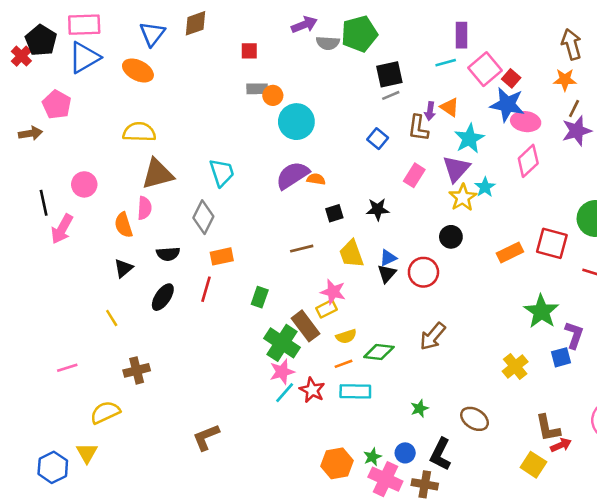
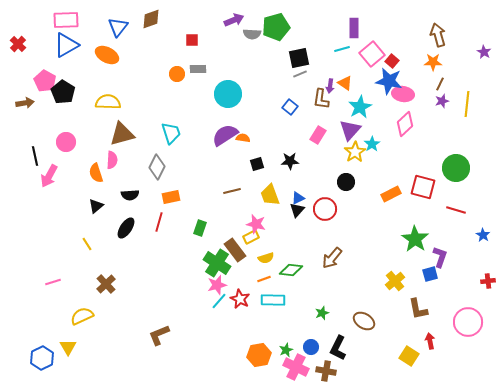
black pentagon: (41, 40) -> (63, 92), moved
orange circle: (273, 95) -> (177, 74), moved
purple star: (577, 131) -> (442, 101), size x0.6
brown cross: (137, 370) -> (106, 284), turned -30
brown L-shape: (548, 428) -> (418, 309), moved
red arrow: (561, 445) -> (430, 341), turned -77

